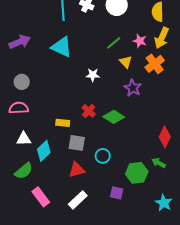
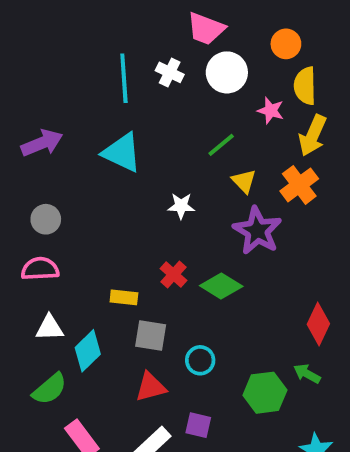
pink star: (140, 41) -> (271, 111), moved
purple star: (133, 88) -> (257, 231), size x1.4
purple square: (117, 193) -> (198, 425), moved

